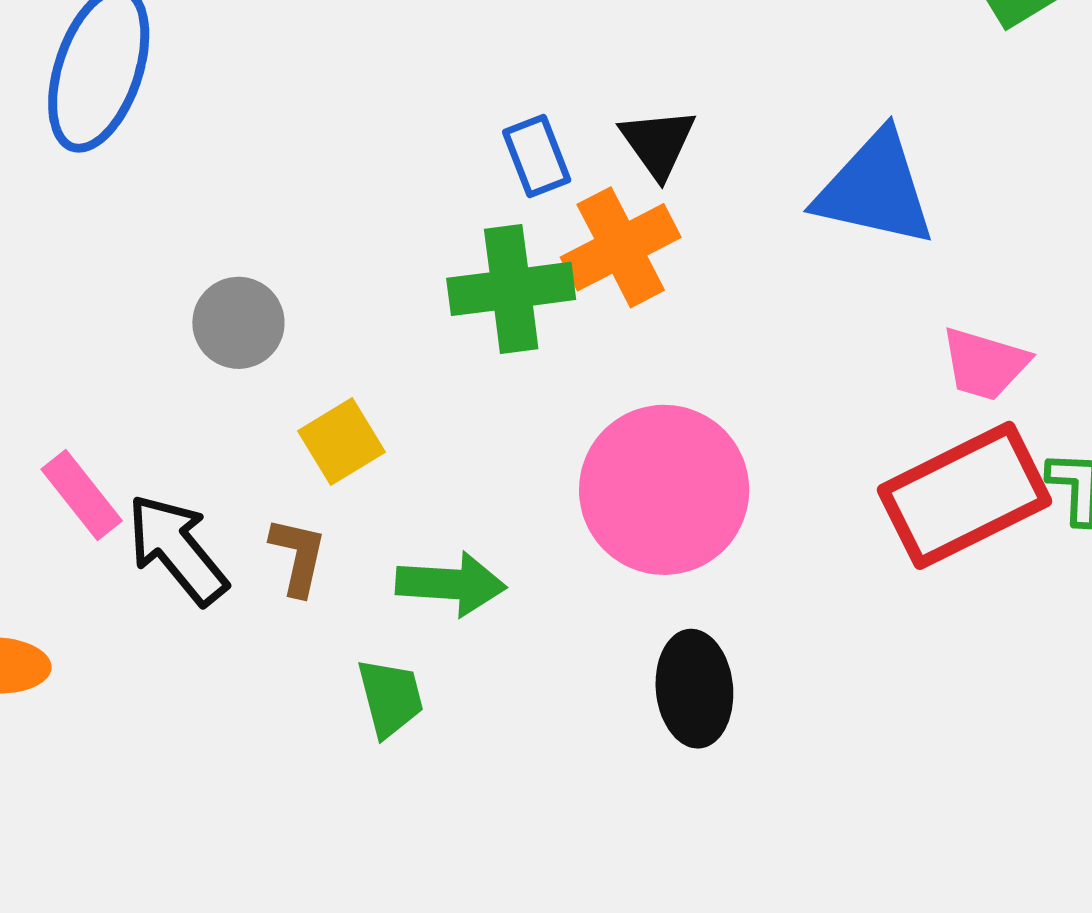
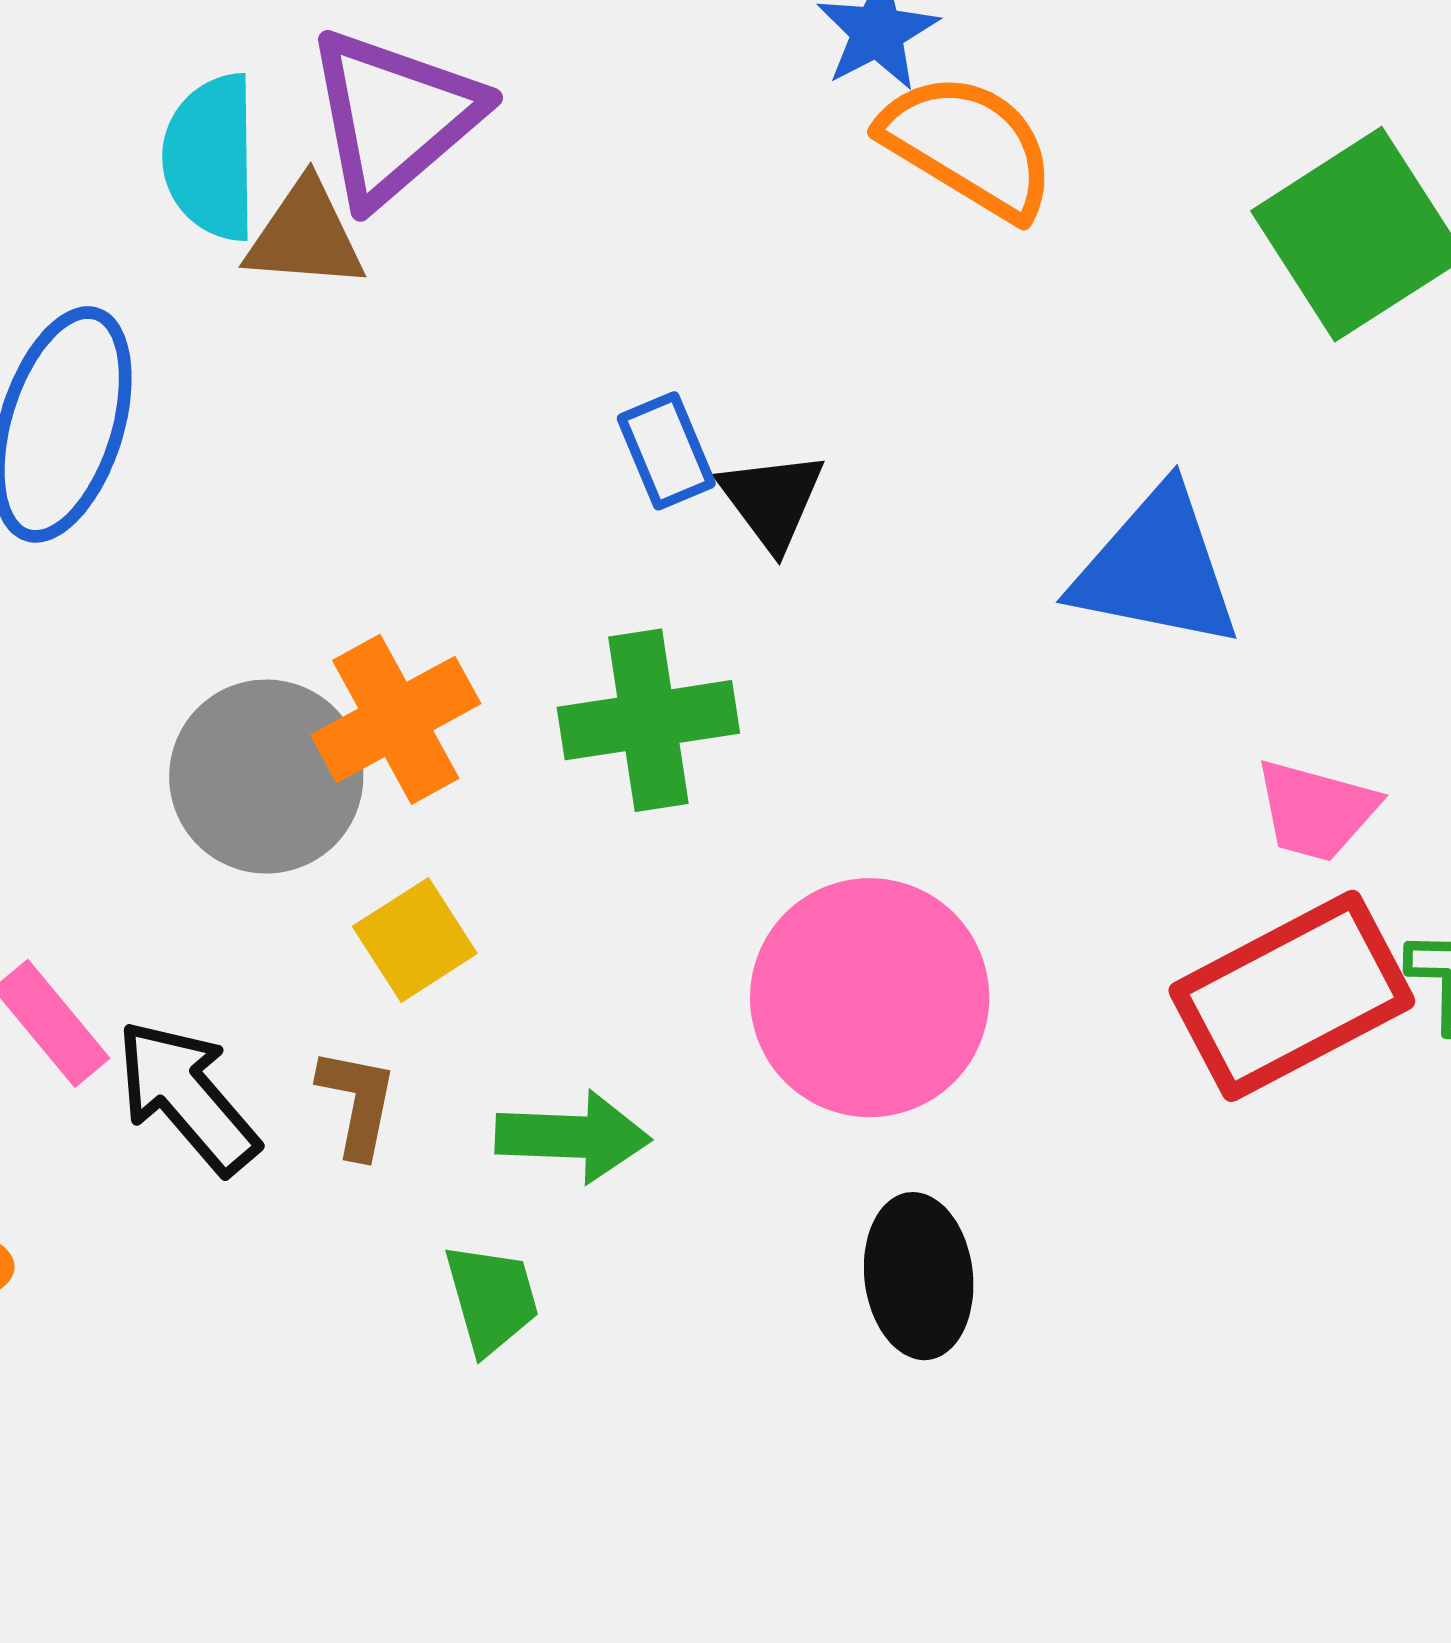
black triangle: (658, 143) -> (772, 500), moved
blue rectangle: (537, 156) -> (666, 451), moved
orange cross: (621, 247) -> (396, 719), moved
gray circle: (238, 323) -> (266, 777), size x1.5

